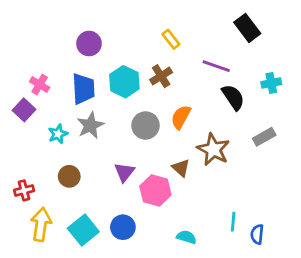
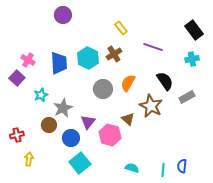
black rectangle: (247, 28) -> (194, 30), moved
purple circle: (89, 44) -> (63, 15), moved
black semicircle: (233, 97) -> (165, 81), moved
gray star: (90, 125) -> (63, 108), moved
cyan line: (233, 222) -> (163, 170), moved
yellow arrow: (41, 224) -> (29, 159), size x0.6
blue circle: (123, 227) -> (71, 138), moved
cyan square: (83, 230) -> (80, 163), moved

